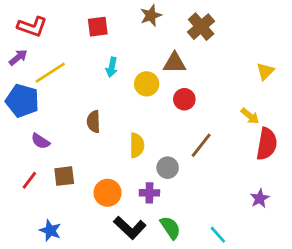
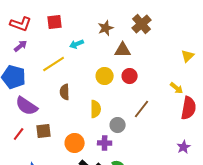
brown star: (151, 15) -> (106, 28), moved
red square: (98, 27) -> (55, 22), moved
purple arrow: (18, 57) -> (21, 46), moved
cyan arrow: (112, 67) -> (77, 44), moved, turned 56
yellow line: (50, 73) -> (54, 64), moved
yellow circle: (147, 84) -> (105, 76), moved
purple semicircle: (40, 141) -> (27, 106), size x1.6

